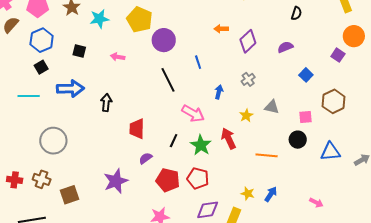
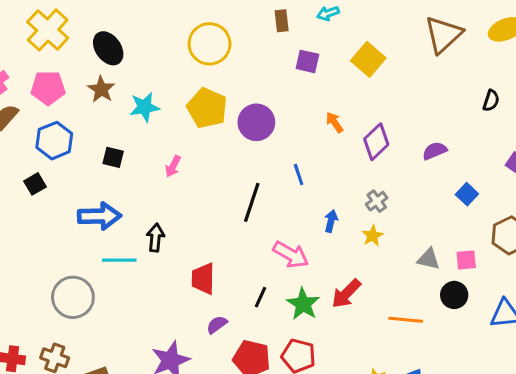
black semicircle: (296, 13) -> (491, 101), moved
orange arrow: (221, 29) -> (335, 122), turned 56
purple circle: (164, 40) -> (256, 122), moved
pink arrow: (118, 57) -> (173, 166), turned -72
black square: (41, 67) -> (35, 184), moved
black line: (168, 80) -> (252, 202), turned 45
cyan line: (29, 96) -> (119, 260), moved
gray triangle: (272, 107) -> (429, 259), moved
yellow star: (246, 115) -> (373, 236), moved
red arrow: (229, 139) -> (346, 294), turned -110

